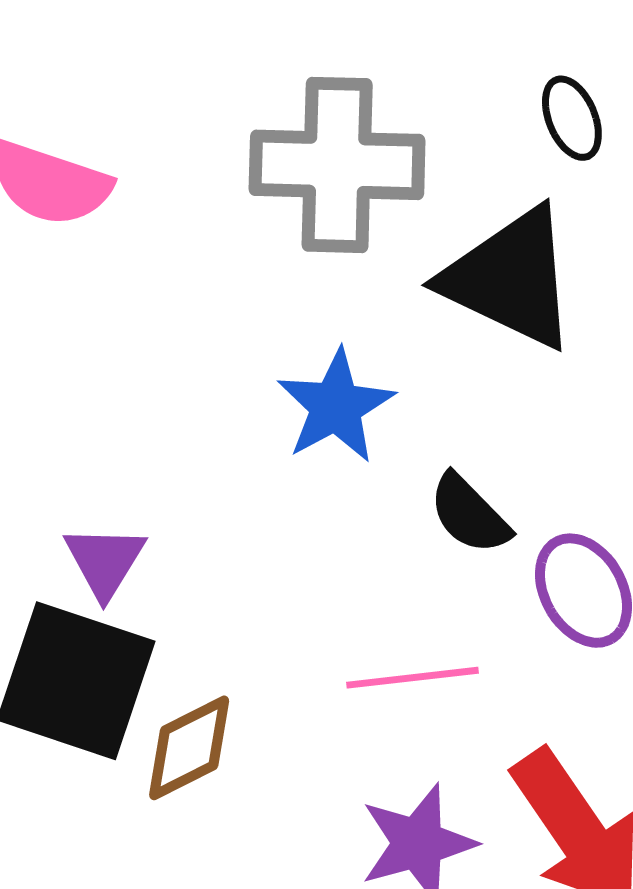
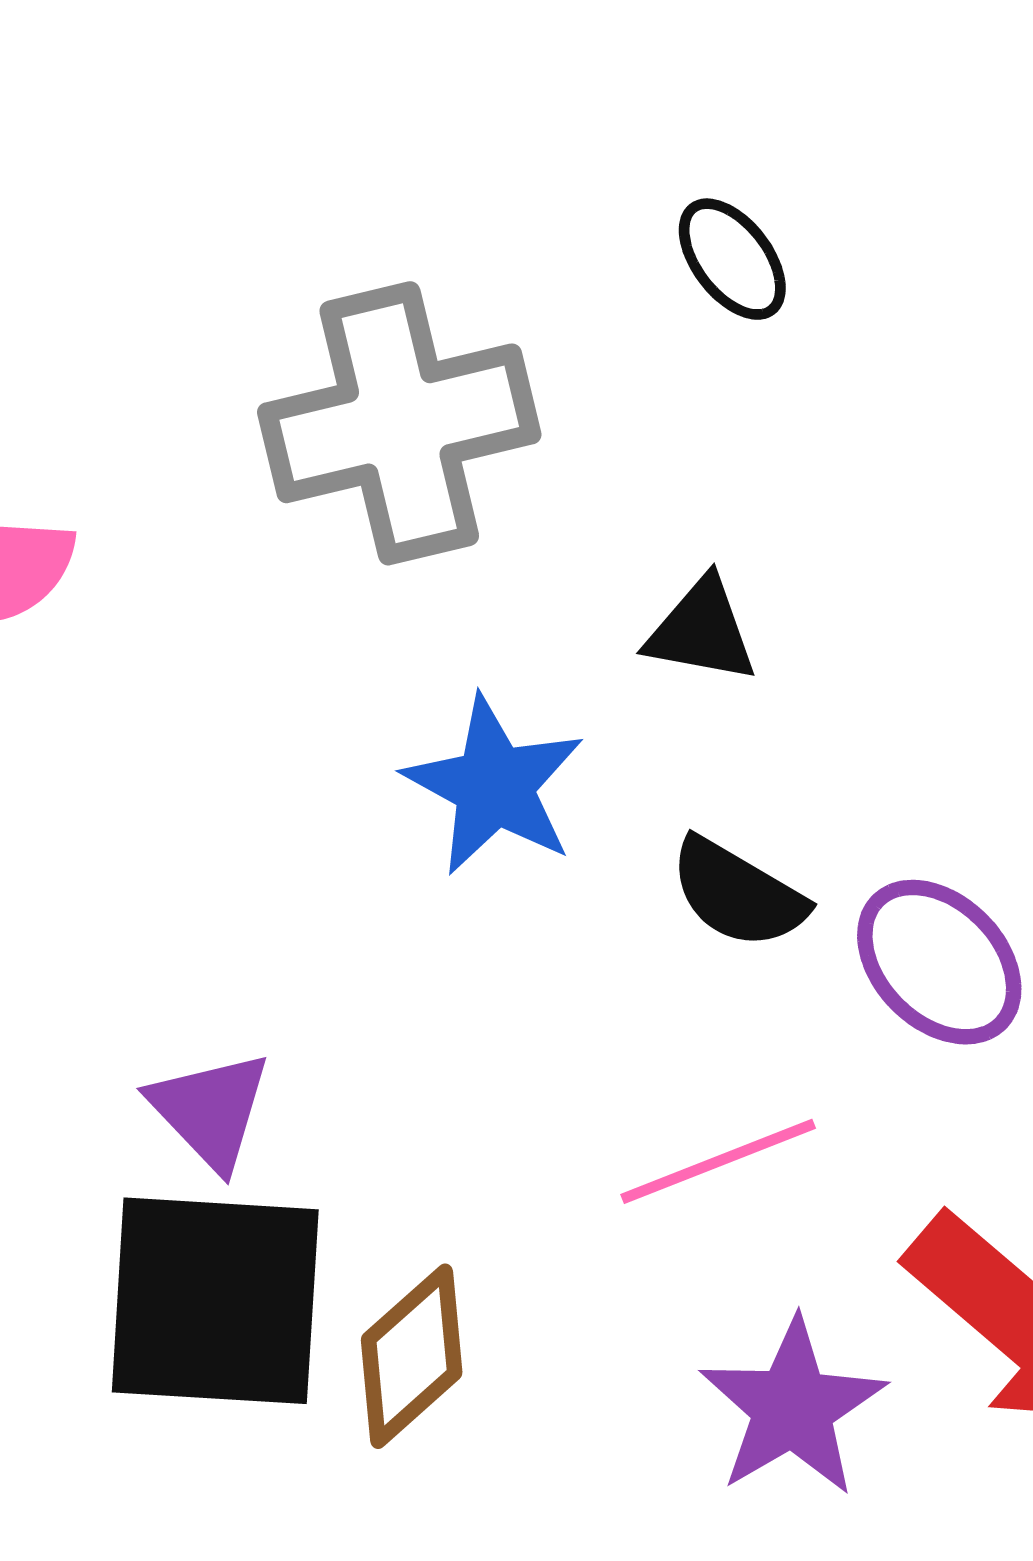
black triangle: (510, 278) -> (702, 631), moved, size x0.5

